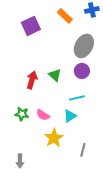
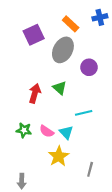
gray ellipse: (84, 46) -> (63, 50), moved
purple circle: (82, 71) -> (89, 67), moved
cyan triangle: (70, 116) -> (66, 132), moved, turned -40

